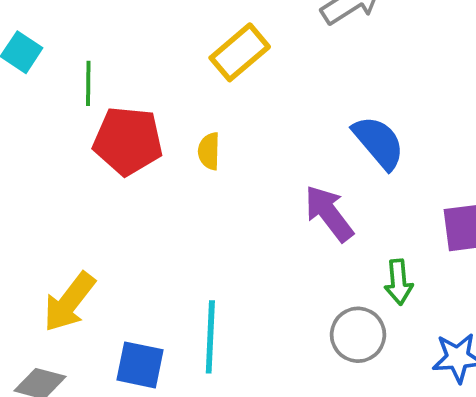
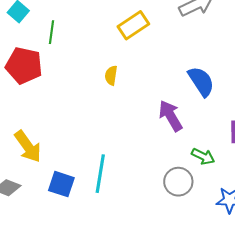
red pentagon: (128, 141) -> (24, 66), moved
green arrow: (399, 282) -> (203, 156), turned -65
yellow arrow: (69, 302) -> (28, 146), turned -80

